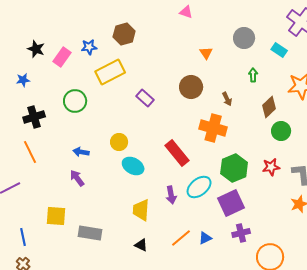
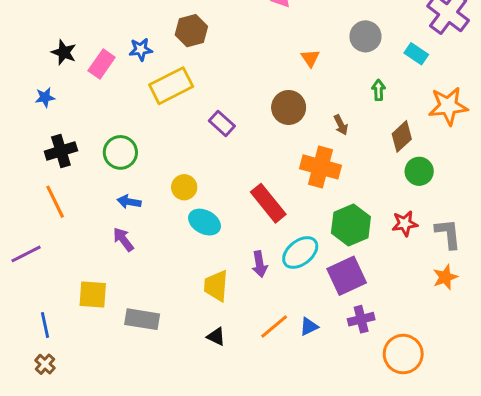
green circle: (75, 101) -> (120, 152), moved

